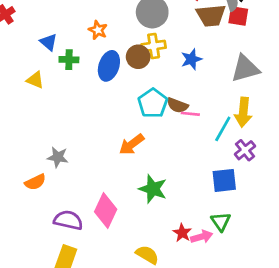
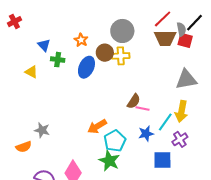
brown circle: (138, 57) -> (105, 53), moved
blue star: (191, 59) -> (146, 134), moved
cyan pentagon: (153, 103) -> (115, 141), moved
brown semicircle: (177, 105) -> (134, 101), turned -84

